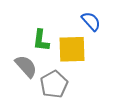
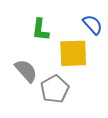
green L-shape: (41, 40) -> (40, 30), moved

